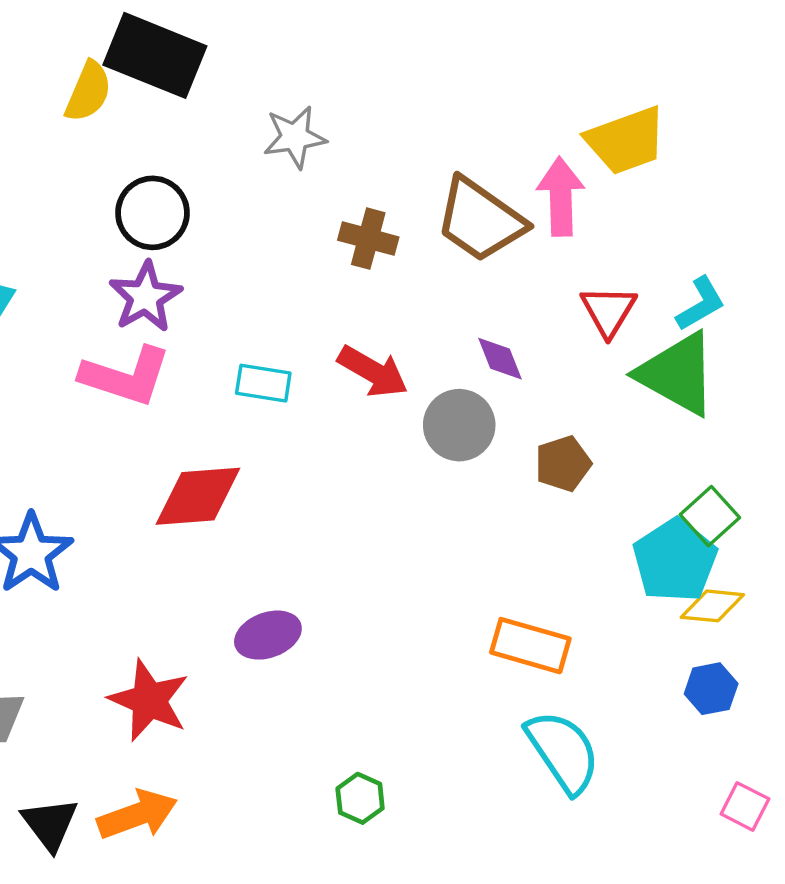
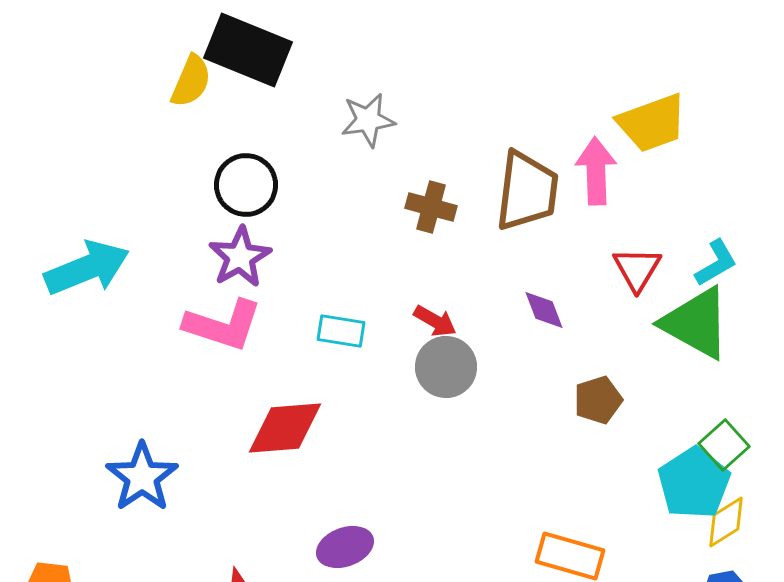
brown trapezoid: (480, 220) -> (527, 191), turned -118
red arrow: (373, 371) -> (435, 321), size x0.7
gray circle: (459, 425) -> (446, 367), moved
yellow diamond: (712, 606) -> (726, 522), turned -38

